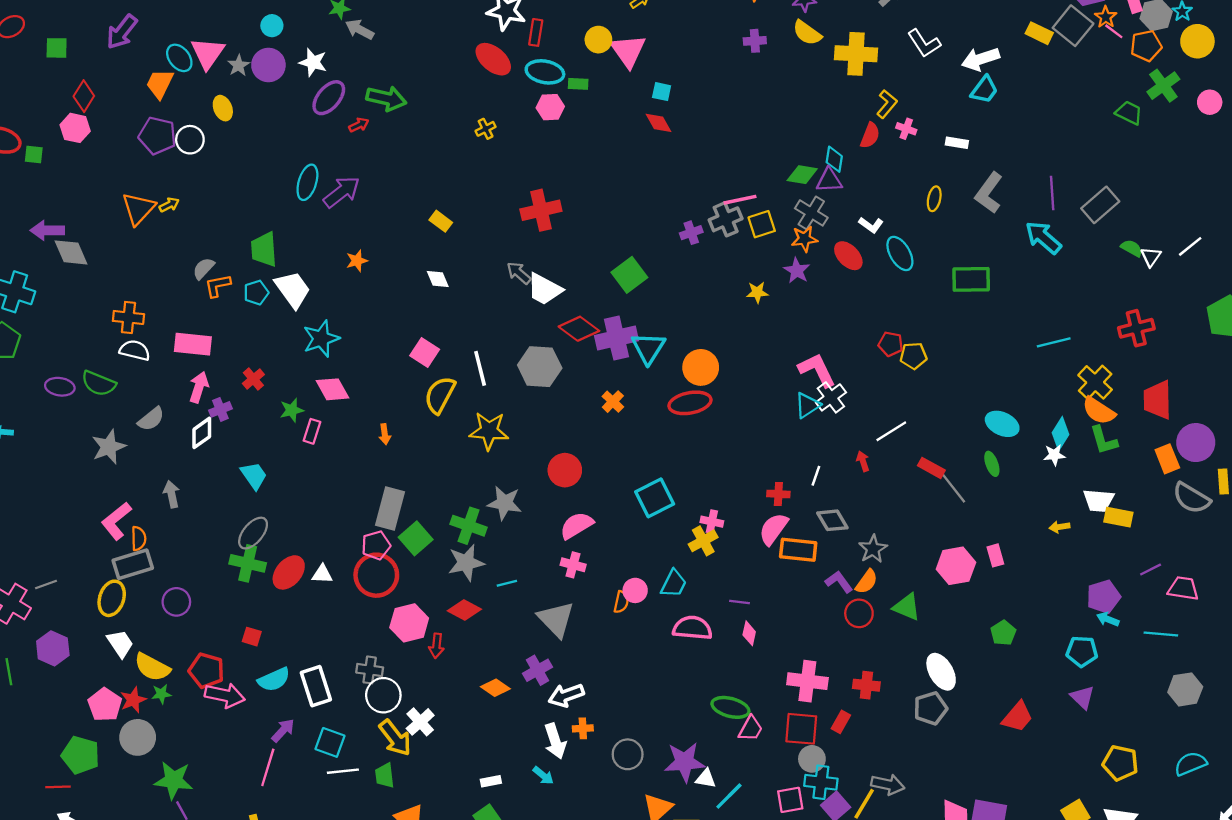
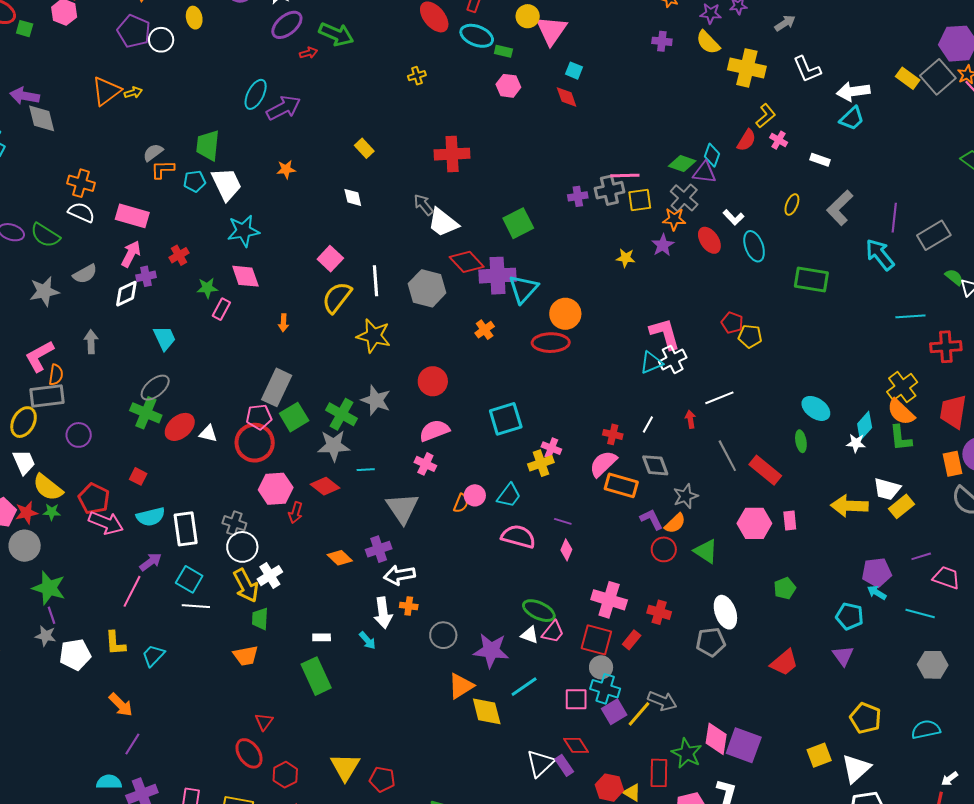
pink hexagon: (550, 107) -> (508, 86), moved
cyan line: (1054, 342) -> (910, 316), moved
red rectangle: (931, 468) -> (765, 470), moved, size x1.4
gray line: (953, 487) -> (727, 456), moved
yellow rectangle: (1118, 517) -> (902, 506), turned -60
yellow arrow: (1059, 527) -> (849, 506), size x2.0
green trapezoid: (385, 776) -> (260, 619), moved
white triangle: (706, 779) -> (530, 635), moved

